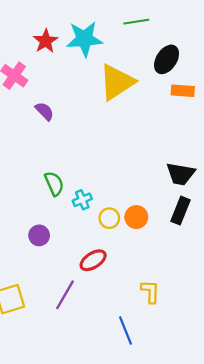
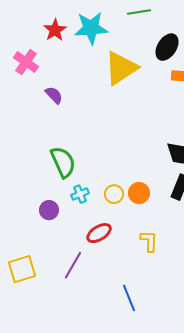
green semicircle: (54, 184) -> (63, 162), size x1.4
cyan cross: (82, 200) -> (80, 194), moved
yellow L-shape: (150, 292) -> (149, 241), moved

